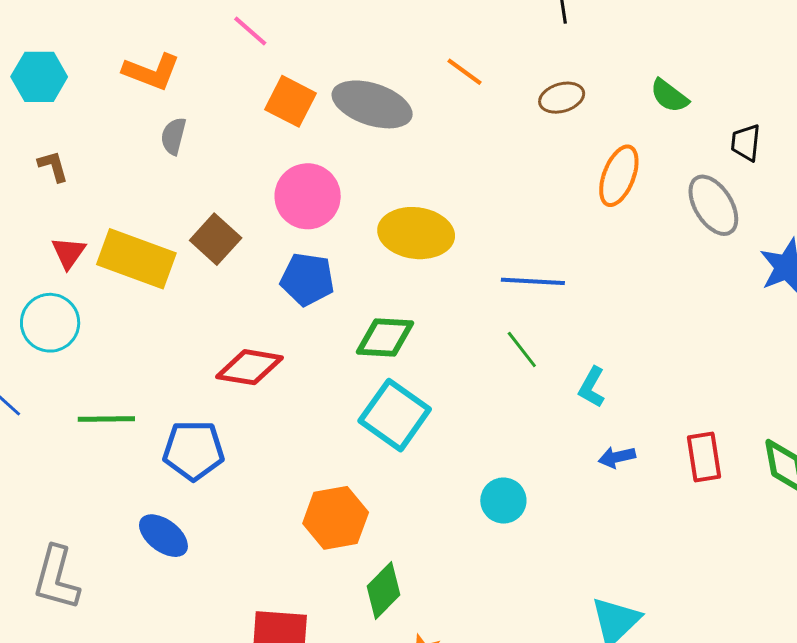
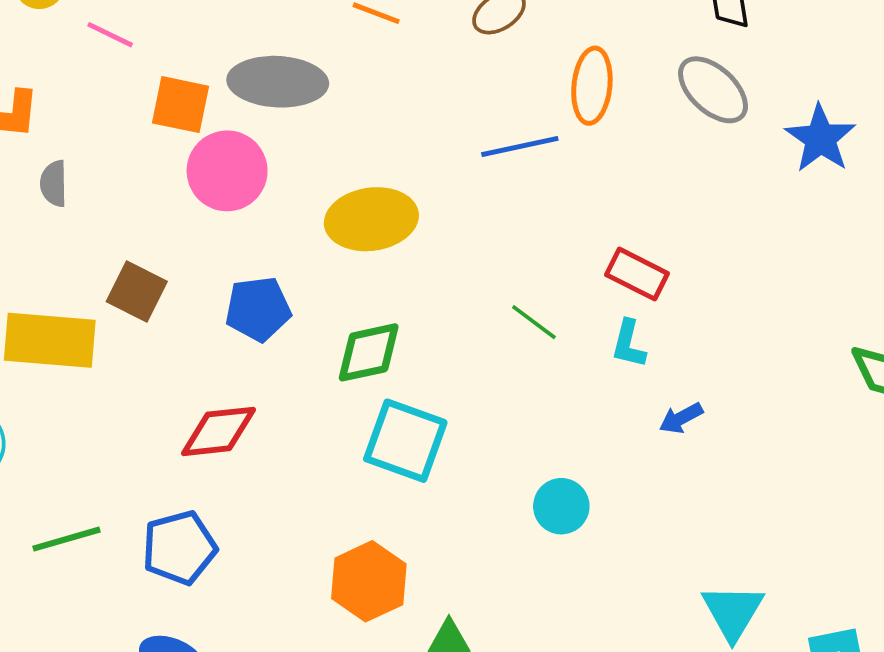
pink circle: (308, 196) -> (227, 171), moved
blue line: (533, 281) -> (520, 146), moved
red rectangle: (704, 457) -> (637, 274), moved, turned -39

